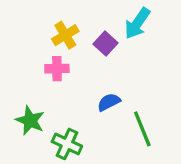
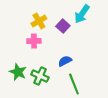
green line: (142, 129) -> (74, 84), moved
green cross: (67, 144) -> (40, 76), moved

